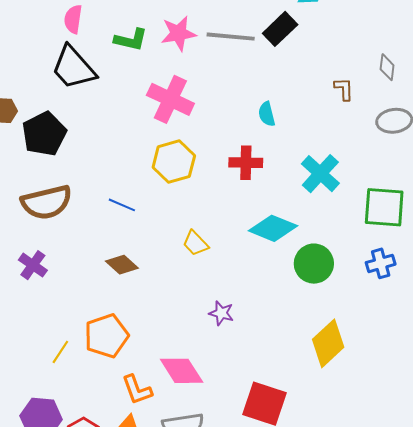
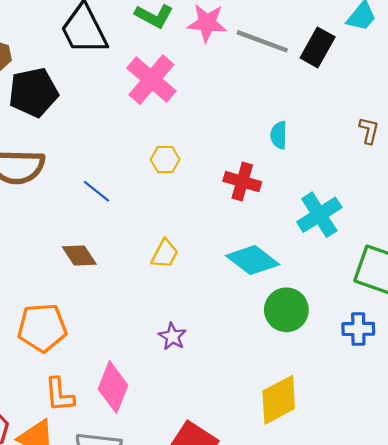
black rectangle: (280, 29) -> (318, 47), turned -32
pink cross: (170, 99) -> (151, 80), moved
yellow hexagon: (174, 162) -> (165, 160), size x0.6
yellow trapezoid: (195, 243) -> (165, 254), turned -124
pink diamond: (182, 371) -> (113, 387), turned 39

